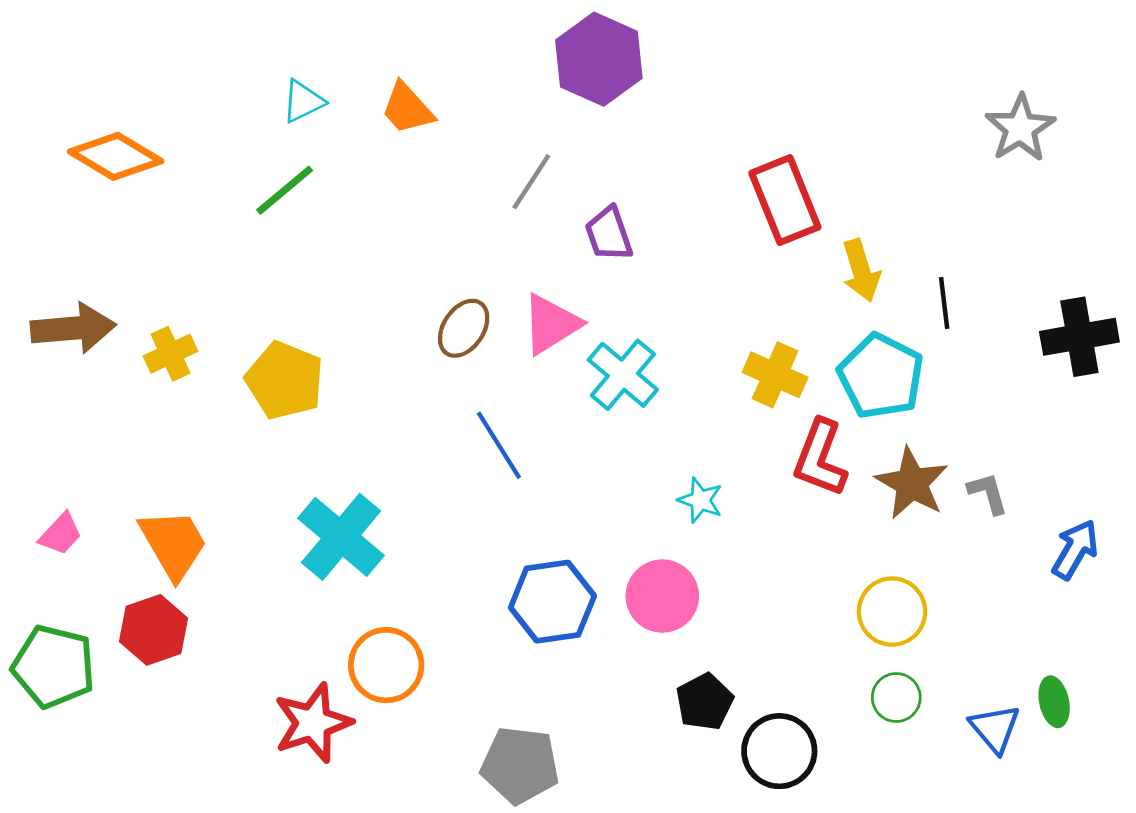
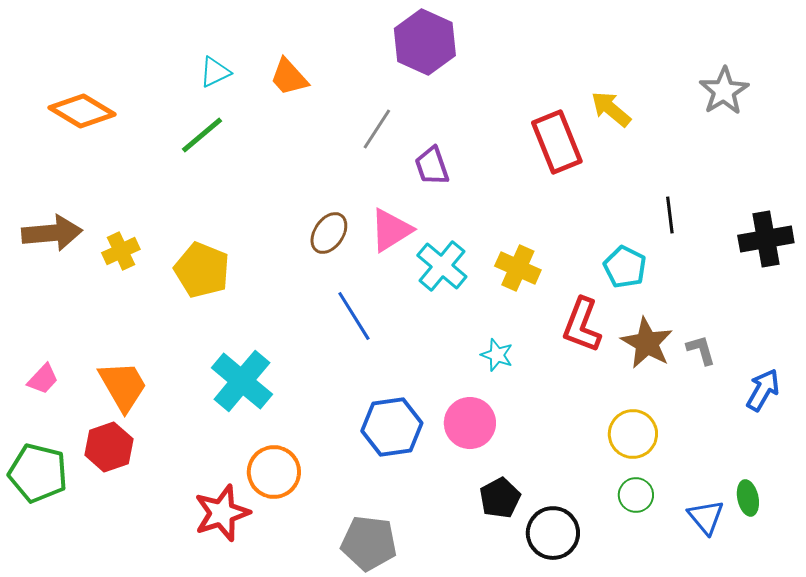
yellow arrow: (861, 271) -> (611, 109), moved, turned 147
yellow cross: (775, 375) -> (518, 268), moved
cyan pentagon: (881, 376) -> (625, 267), size x0.7

